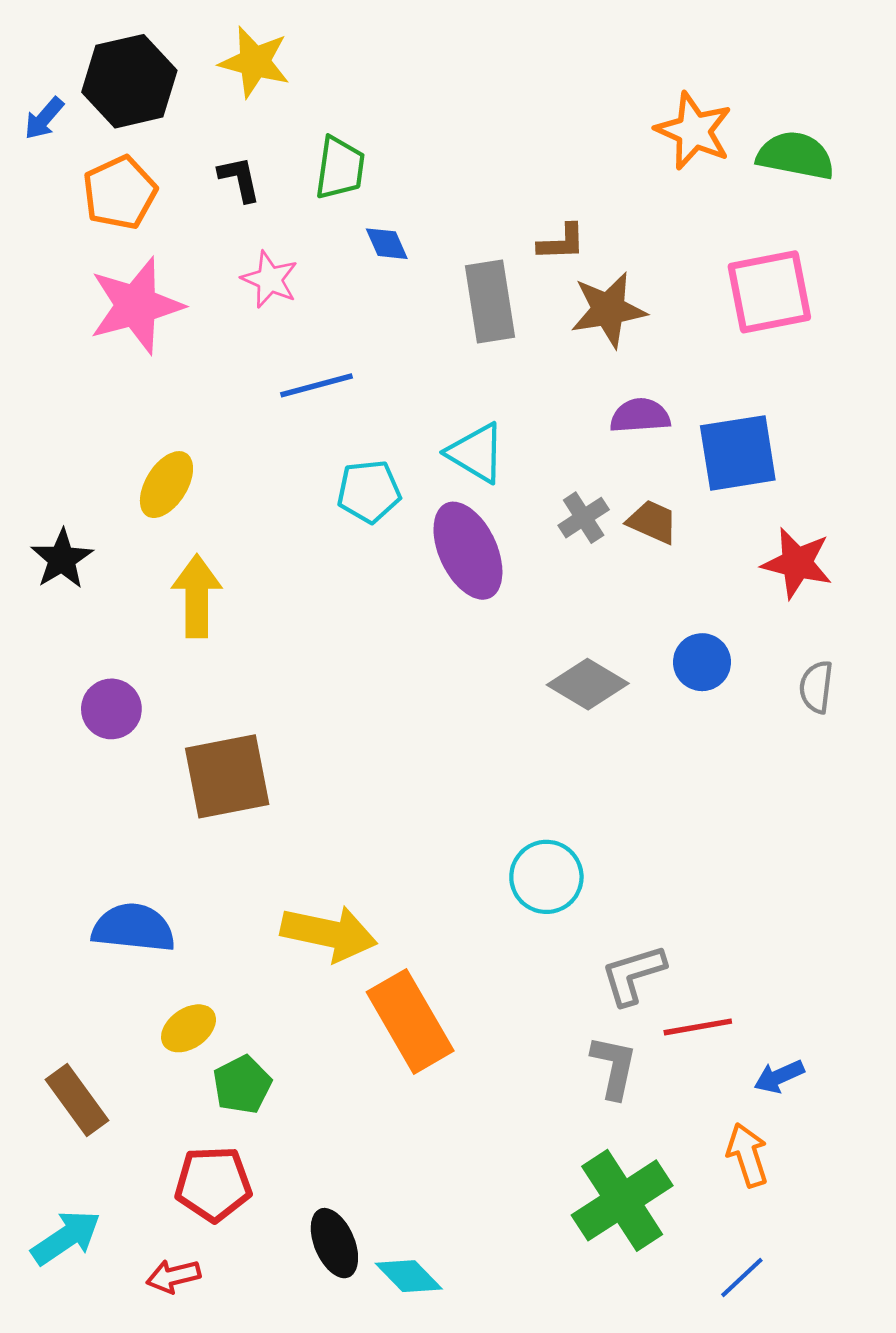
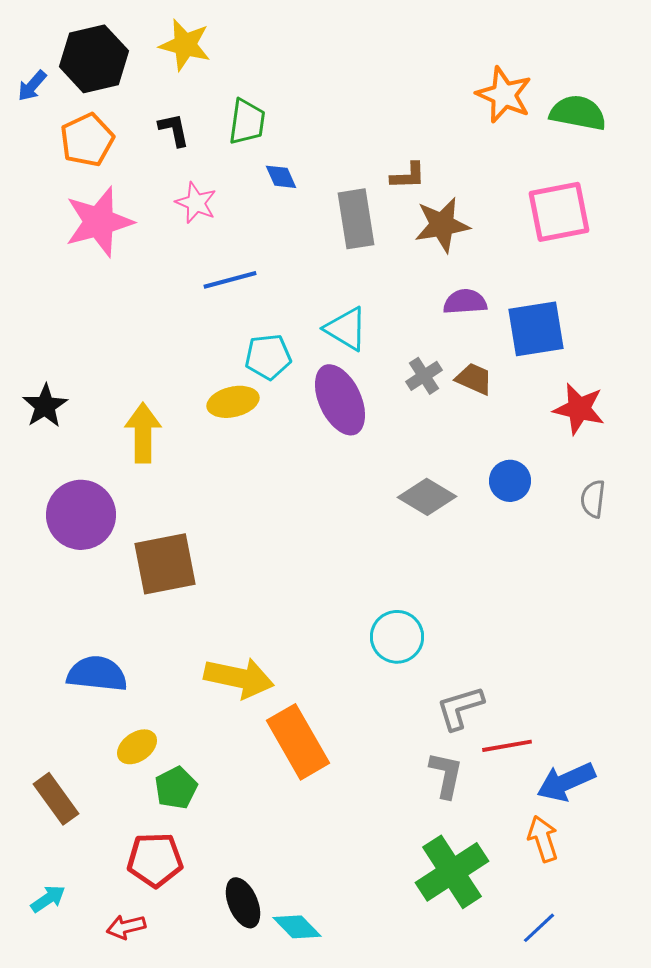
yellow ellipse: (166, 485) -> (233, 402), moved, turned 45
purple circle: (111, 709) -> (81, 515), size x1.6
blue arrow: (779, 1077) -> (566, 782), size x1.6
cyan arrow: (66, 1238) -> (48, 899), size x0.7

